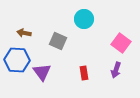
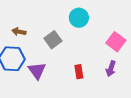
gray square: (58, 41) -> (53, 40), turned 30

